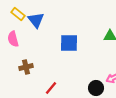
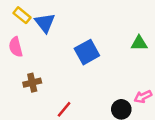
blue square: (69, 43) -> (87, 52), turned -30

